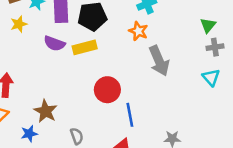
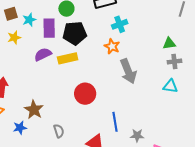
green triangle: (208, 25) -> (169, 43), turned 40
purple semicircle: (54, 43) -> (43, 54), turned 132
cyan triangle: (211, 77) -> (170, 86), turned -42
blue line: (130, 115) -> (115, 122), moved

